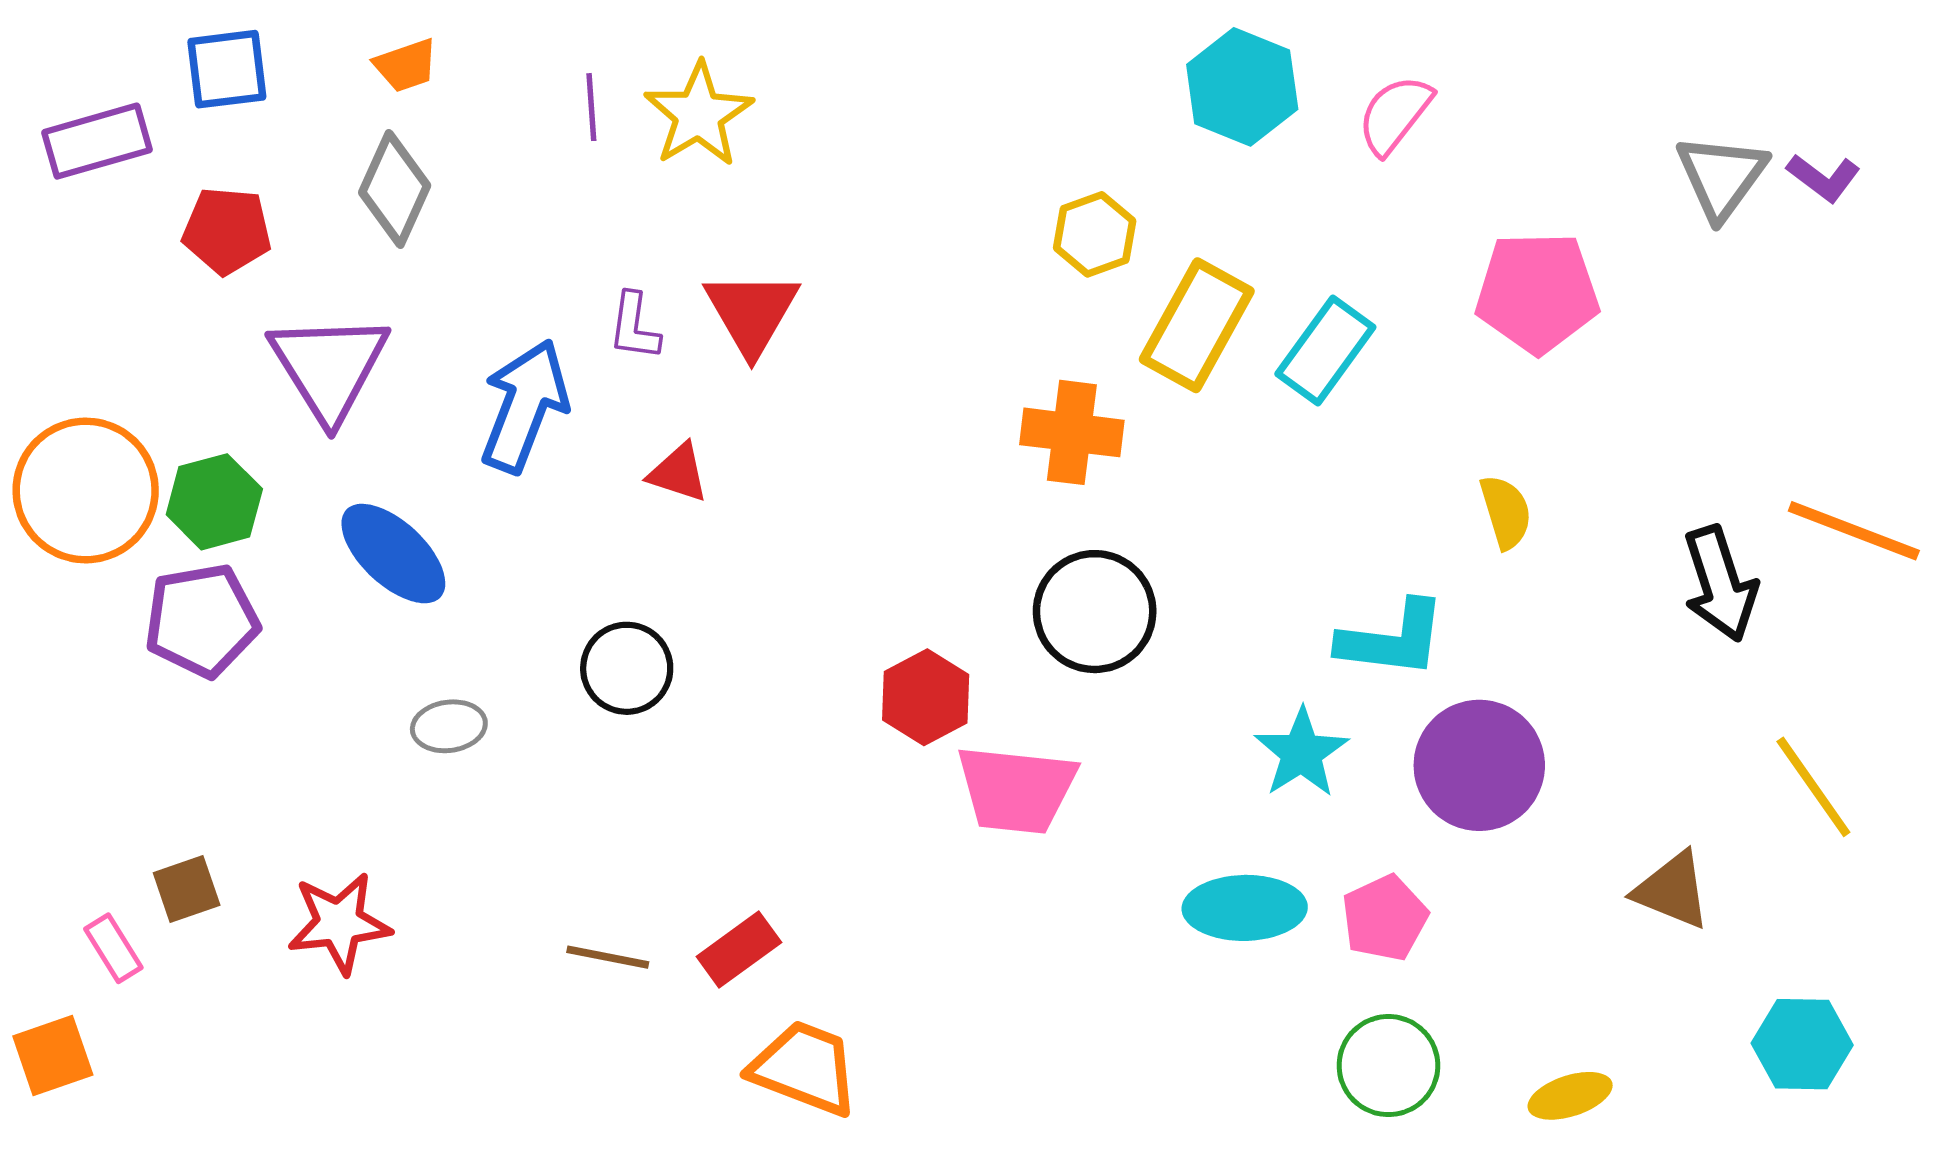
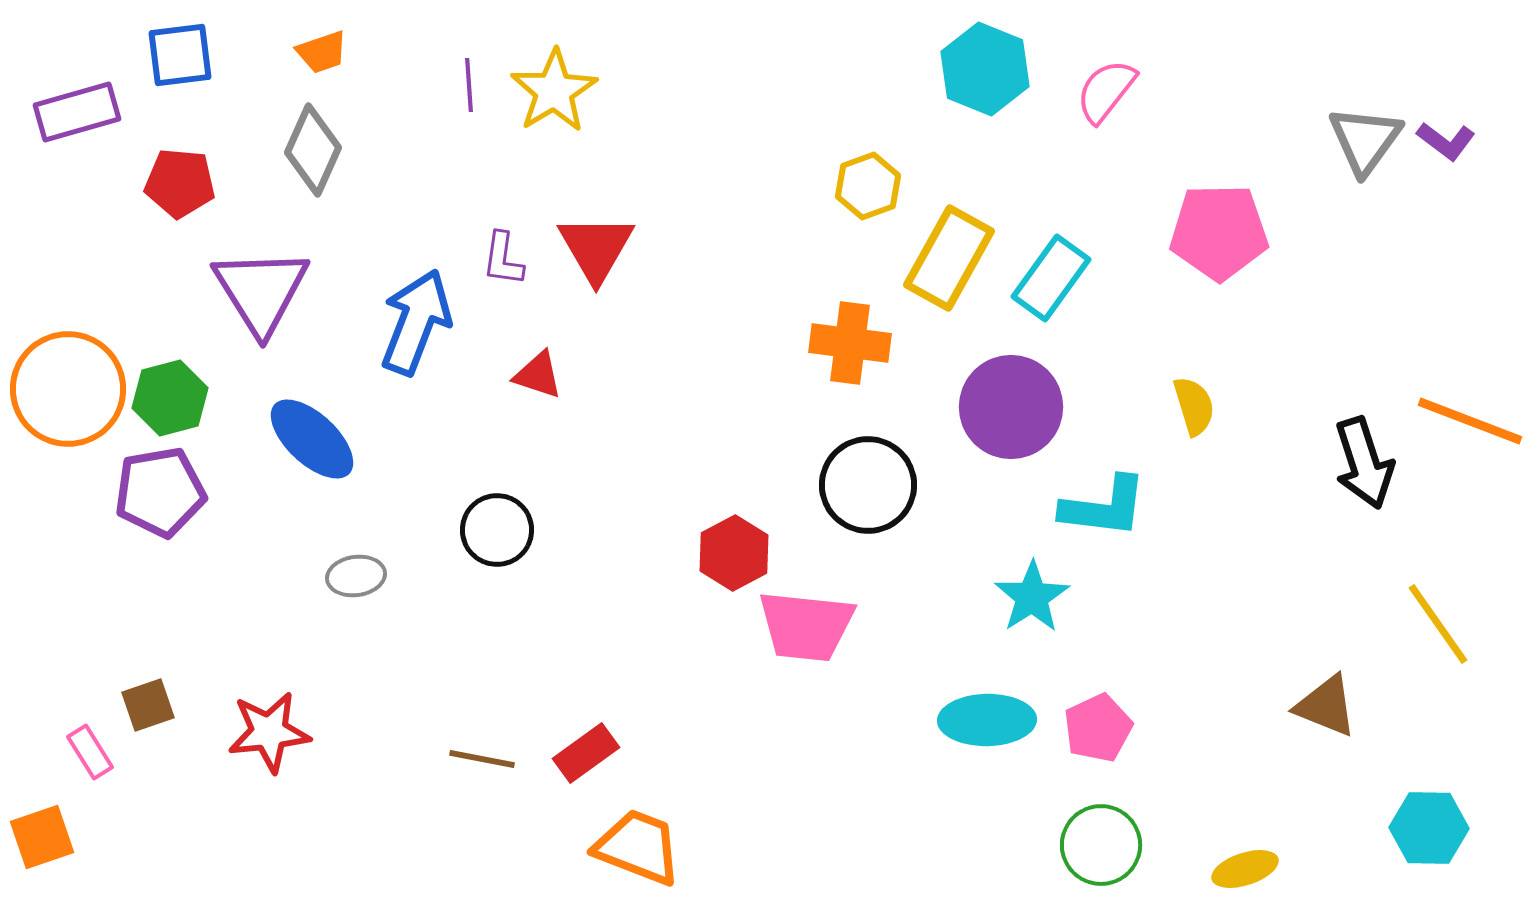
purple circle: (1479, 765) -> (1011, 407), moved

